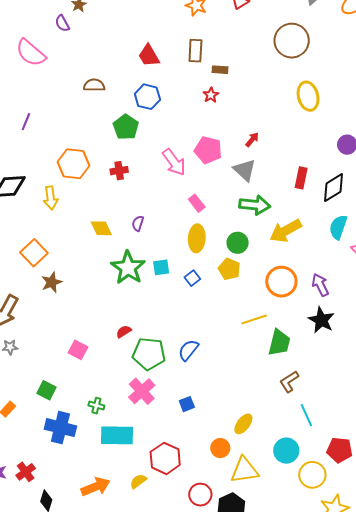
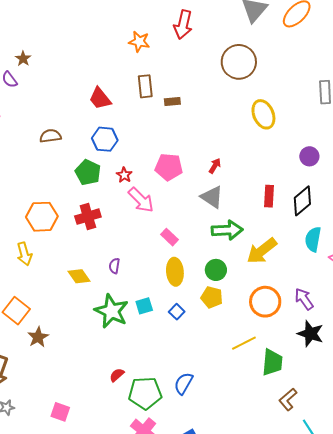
red star: (211, 95) -> (124, 175), moved
pink pentagon: (208, 150) -> (169, 167), moved
red cross: (119, 171) -> (88, 217), size x1.4
pink square: (78, 350) -> (60, 412), moved

